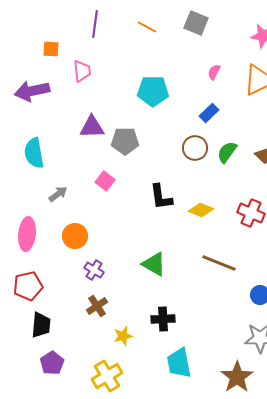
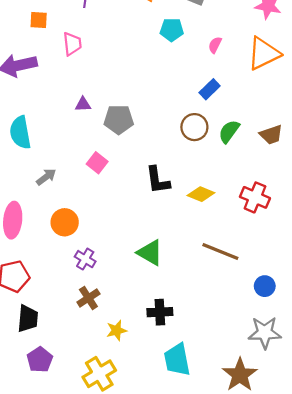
cyan pentagon: (153, 91) -> (172, 30), moved, size x0.7
purple triangle: (92, 127) -> (83, 104), size x0.6

